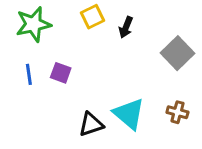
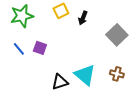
blue line: (29, 74) -> (19, 49), turned -32

